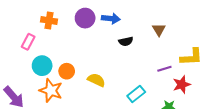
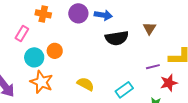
black semicircle: (126, 41) -> (117, 38), size x1.6
orange circle: (67, 71) -> (55, 51), moved
yellow semicircle: (96, 80) -> (85, 84), moved

